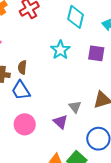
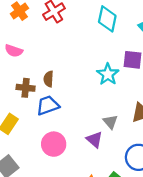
cyan star: (60, 50) -> (108, 74), moved
blue trapezoid: (21, 90) -> (48, 105), turned 105

